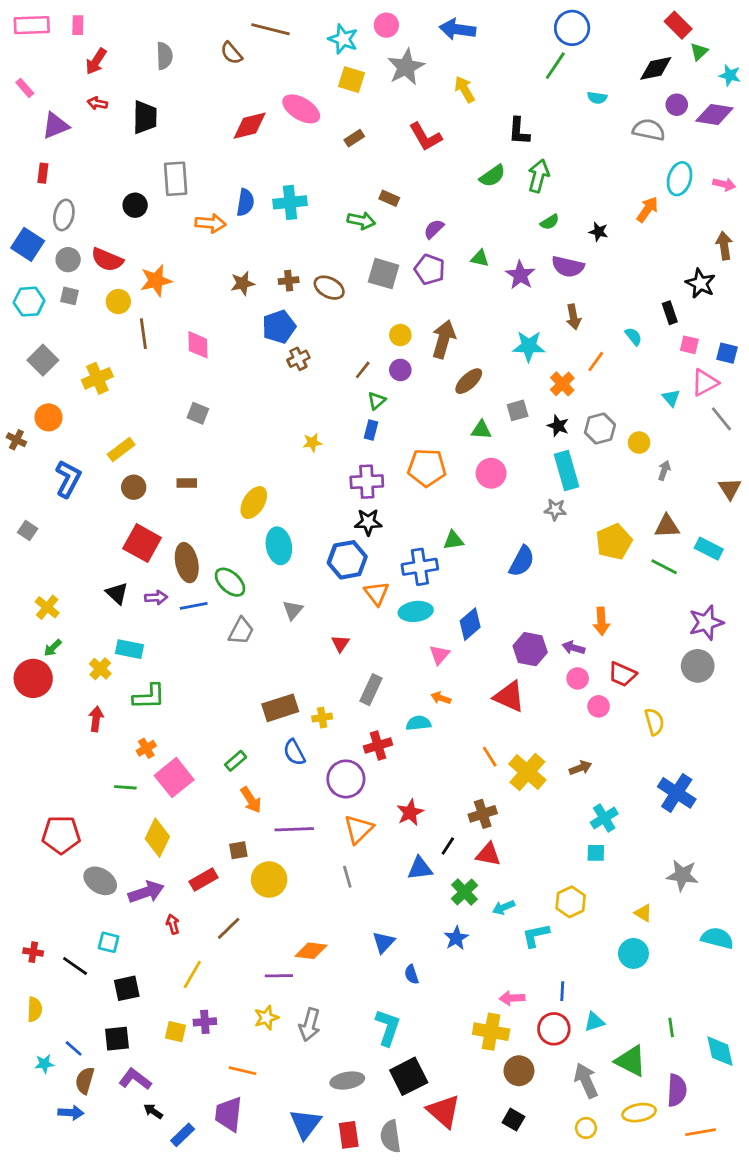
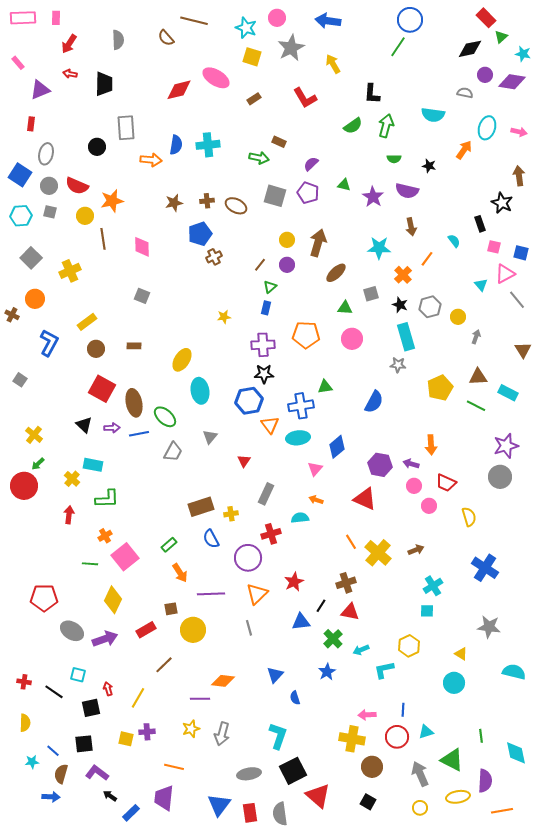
cyan semicircle: (597, 98) -> (433, 115), moved, size x1.6
gray semicircle: (649, 130) -> (465, 93), size x0.7
green semicircle: (550, 222) -> (394, 159), turned 32
red arrow: (173, 924) -> (108, 689), moved

